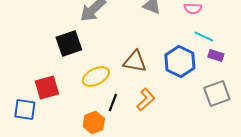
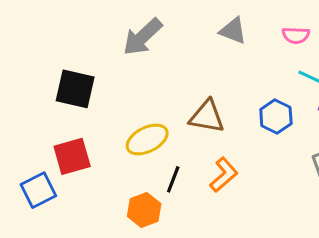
black square: (69, 44) -> (75, 89), moved, turned 32
blue hexagon: (180, 62) -> (276, 117), size x0.7
blue square: (25, 110) -> (38, 190), turned -35

